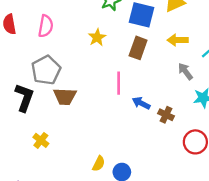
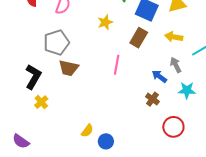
black L-shape: (24, 98) -> (33, 77), moved
blue arrow: (141, 103) -> (159, 76), moved

